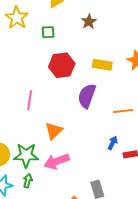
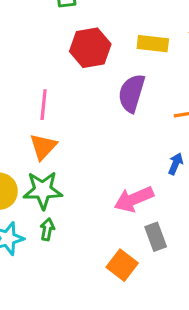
orange triangle: (54, 131) -> (43, 147), moved
pink arrow: (57, 161) -> (134, 199), moved

